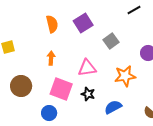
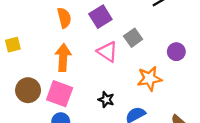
orange arrow: (51, 58) -> (63, 57), size x1.6
pink triangle: (87, 68) -> (107, 52), moved, turned 42
pink square: (61, 89) -> (60, 94), moved

